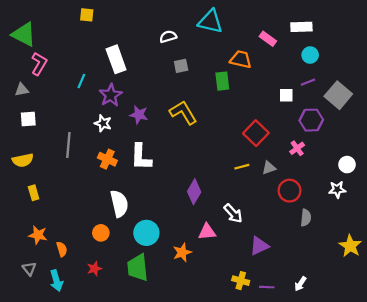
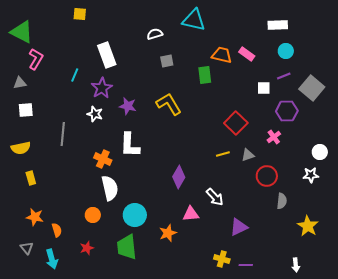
pink rectangle: (268, 39) -> (247, 54), moved
orange cross: (107, 159) -> (103, 159), moved
yellow star: (350, 246) -> (308, 226), moved
white arrow: (300, 284) -> (296, 265), moved, turned -40

